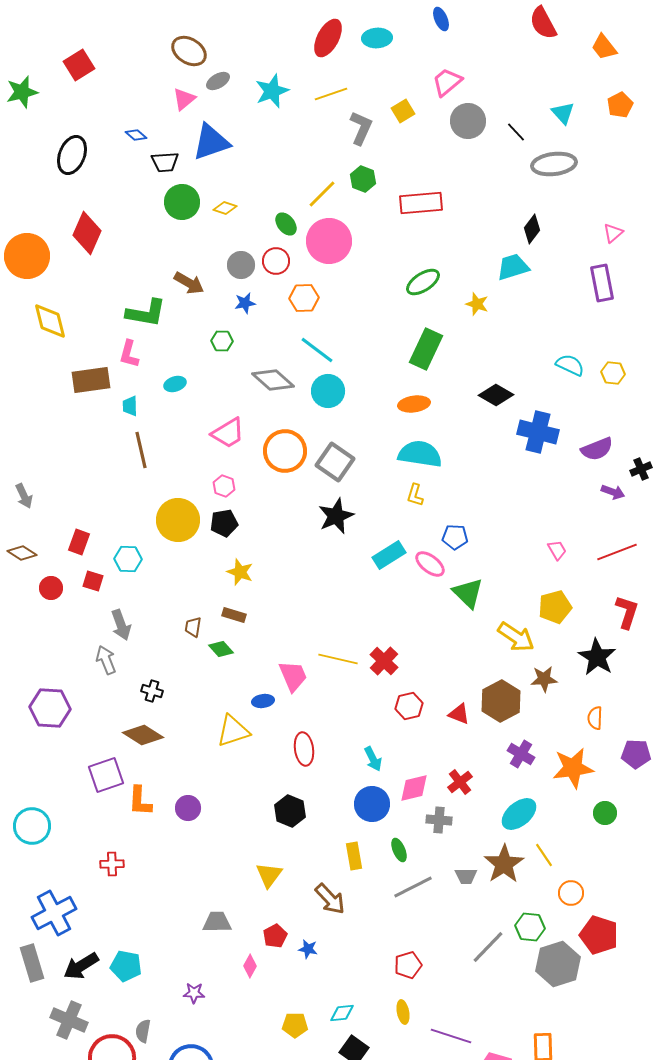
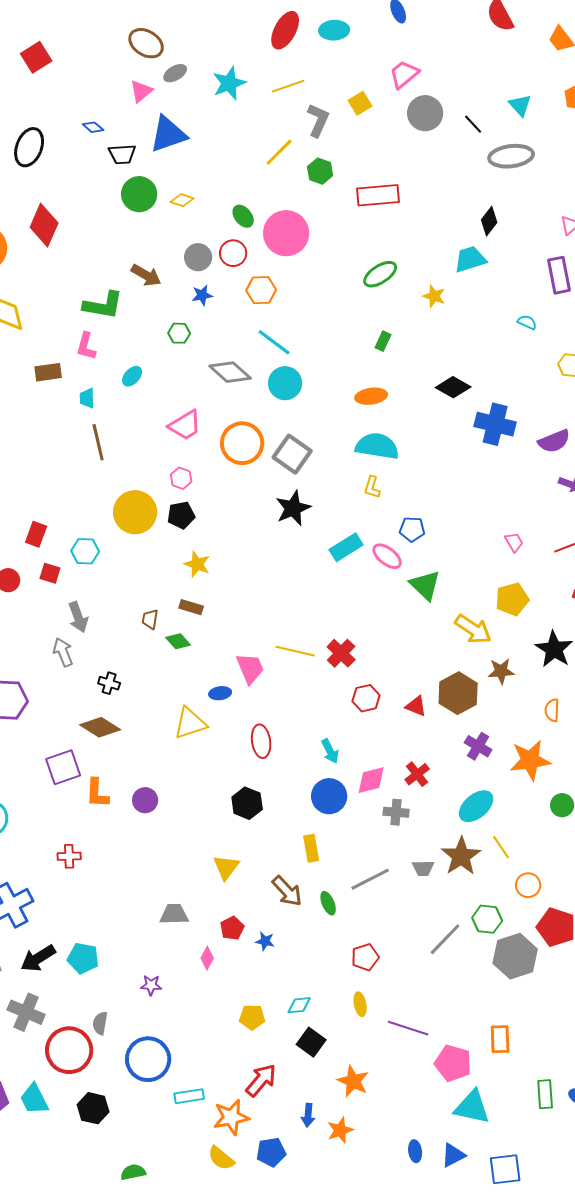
yellow line: (322, 194) -> (279, 152), moved
green rectangle: (426, 349) -> (383, 341), size x0.5
cyan semicircle: (570, 365) -> (527, 322), moved, size x0.7
brown rectangle: (91, 380) -> (48, 372), size x0.7
cyan ellipse: (175, 384) -> (132, 376), turned -30
green ellipse: (399, 850) -> (328, 903), moved

